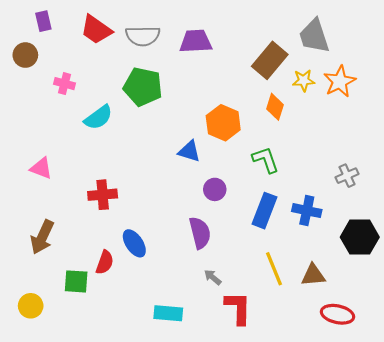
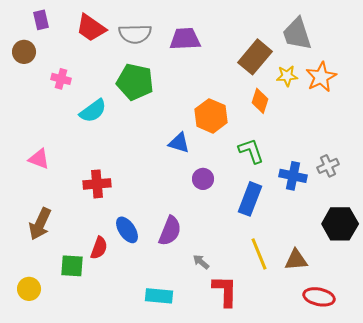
blue cross: (307, 211) -> (293, 176), moved
purple semicircle: (200, 233) -> (170, 231), moved, turned 36

